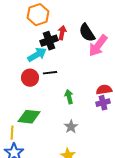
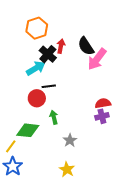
black cross: (49, 41) -> (48, 54), turned -30
red circle: (30, 78) -> (37, 98), moved
green arrow: (69, 97) -> (54, 117), moved
yellow line: (12, 133) -> (11, 146), turned 32

